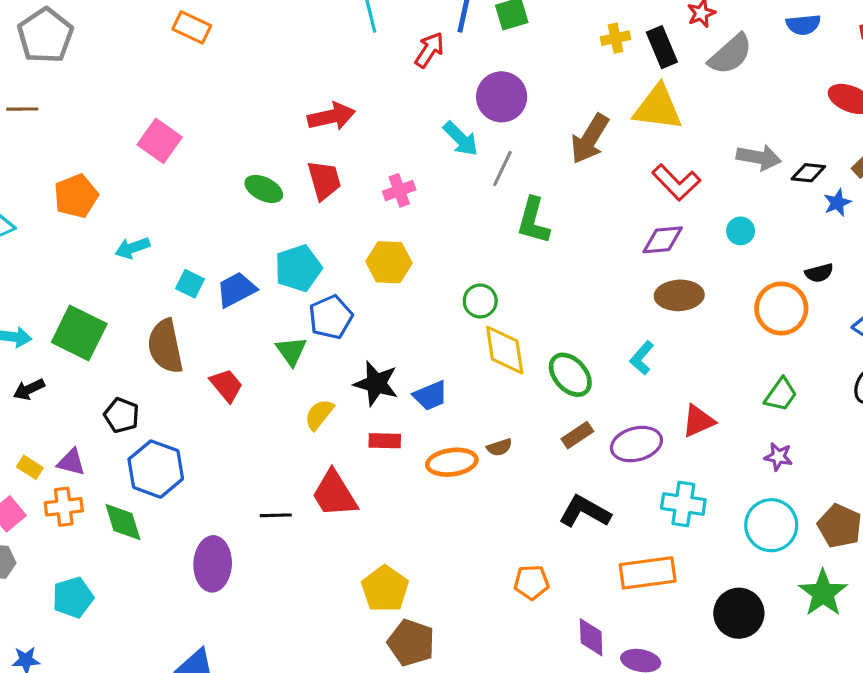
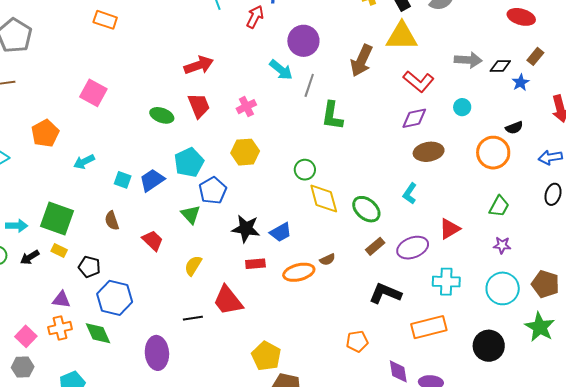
brown semicircle: (165, 346) -> (112, 221), size x0.6
yellow semicircle: (319, 414) -> (193, 266), moved
yellow rectangle: (30, 467) -> (59, 251), moved

